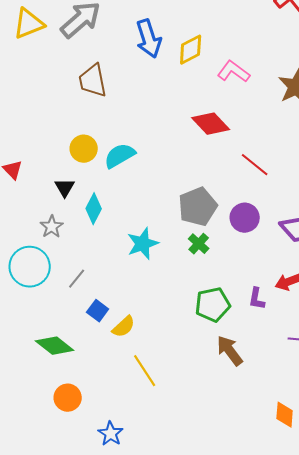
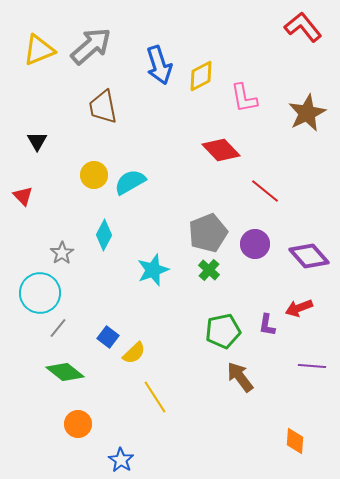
pink L-shape: (234, 72) -> (244, 98), turned -136
black triangle: (65, 188) -> (37, 141), moved
gray line: (77, 279) -> (58, 328), moved

